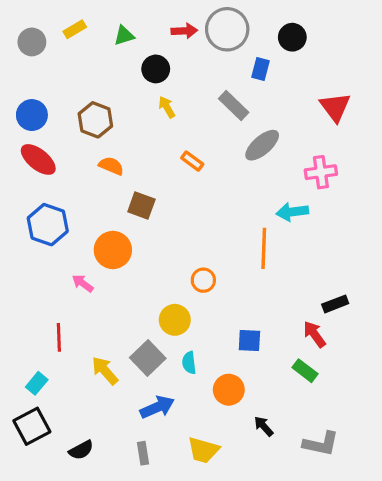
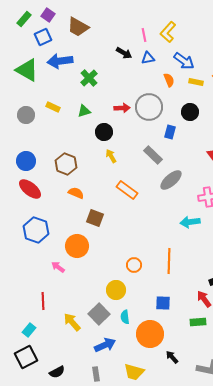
yellow rectangle: (75, 29) -> (53, 107), turned 56
orange rectangle: (192, 161) -> (127, 190), size x1.5
orange line: (264, 248) -> (169, 261), moved
green rectangle: (305, 371) -> (198, 322), turned -42
orange circle: (229, 390) -> (150, 334), size x1.4

